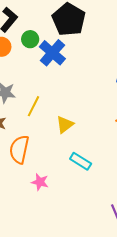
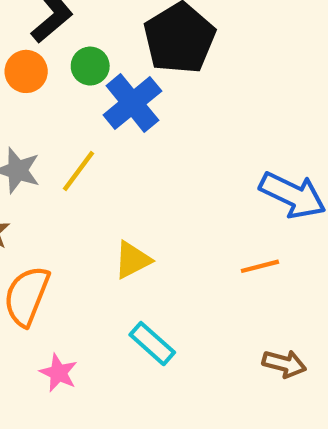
yellow line: (33, 106) -> (78, 171), moved

